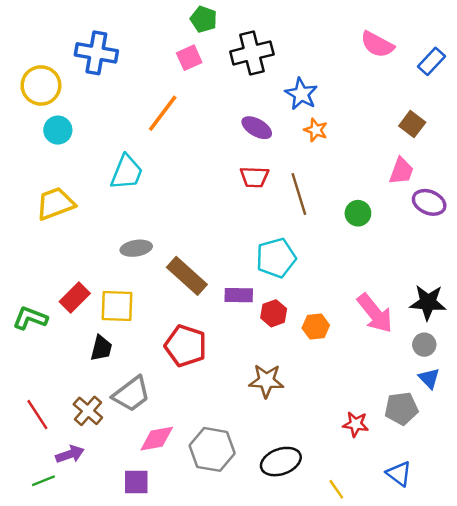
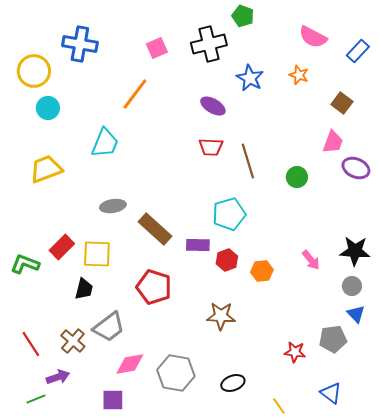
green pentagon: (204, 19) -> (243, 16), moved
orange star: (316, 130) -> (299, 75), moved
pink arrow: (375, 313) -> (311, 260), size x0.6
black ellipse: (281, 462) -> (233, 383), size x0.7

